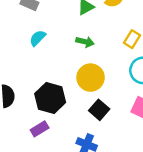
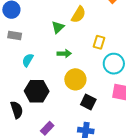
black hexagon: (50, 98) -> (37, 91), moved

